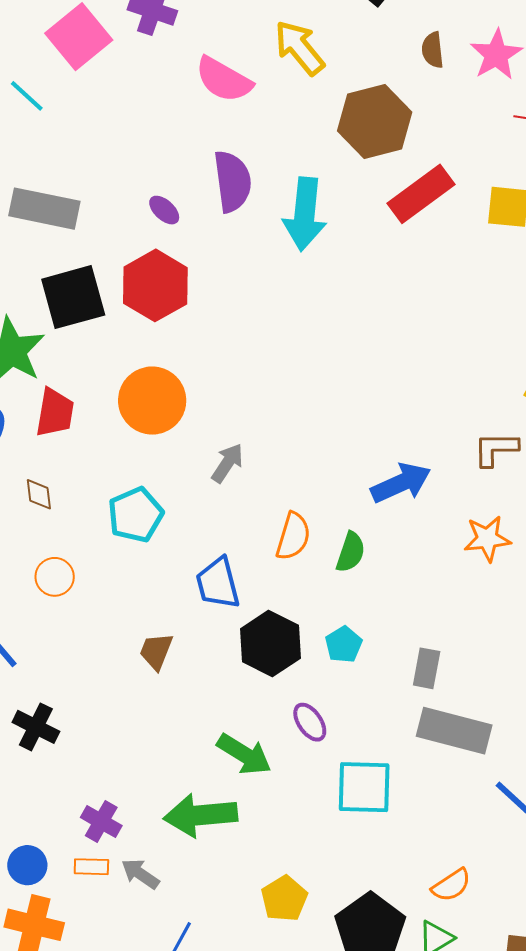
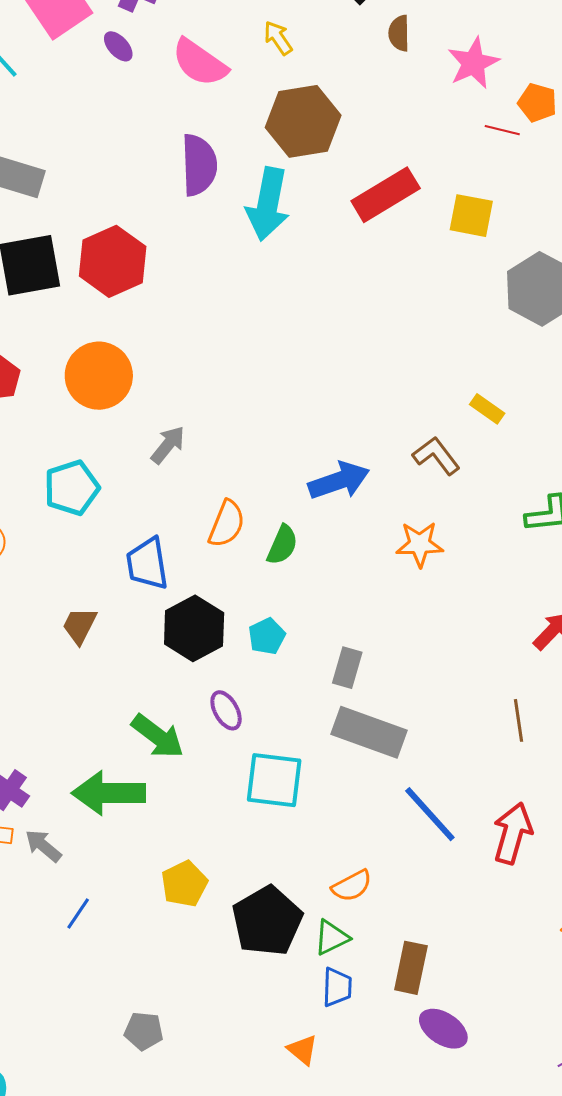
yellow arrow: (299, 48) -> (278, 38), size x0.6
brown semicircle: (433, 50) -> (399, 33), moved
brown hexagon: (375, 121) -> (303, 121), moved
purple ellipse: (164, 210) -> (118, 46), moved
brown L-shape: (496, 449) -> (436, 456), turned 48

